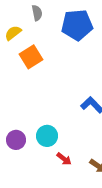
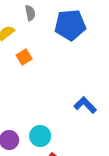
orange square: (31, 57) -> (24, 57), size x0.7

